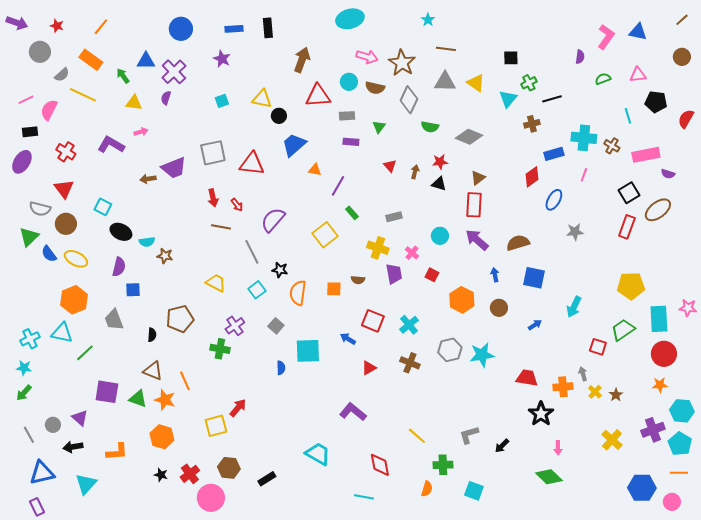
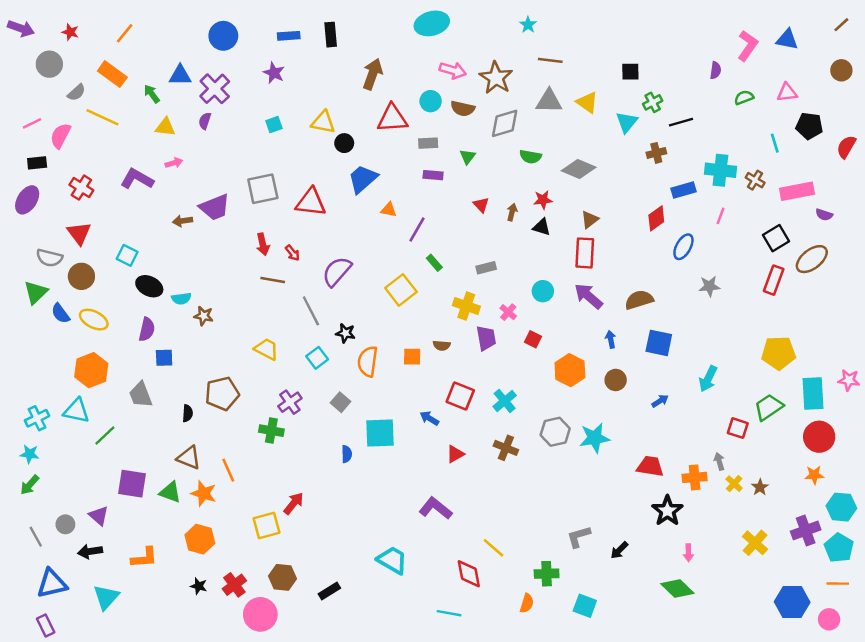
gray diamond: (409, 100) -> (505, 123), turned 48
yellow line: (417, 436) -> (493, 548), moved

